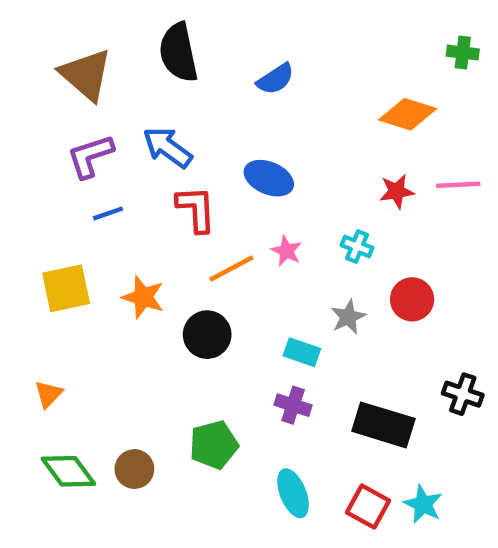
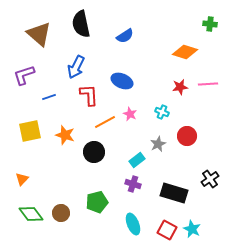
blue arrow: (167, 147) -> (76, 67), turned -100
purple L-shape: (90, 156) -> (24, 75), moved
cyan rectangle: (302, 352) -> (137, 160), turned -56
black cross: (463, 394) -> (210, 179), turned 36

